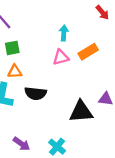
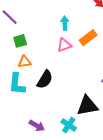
black semicircle: (36, 93) -> (45, 79), turned -60
black triangle: (81, 112) -> (87, 106), moved

